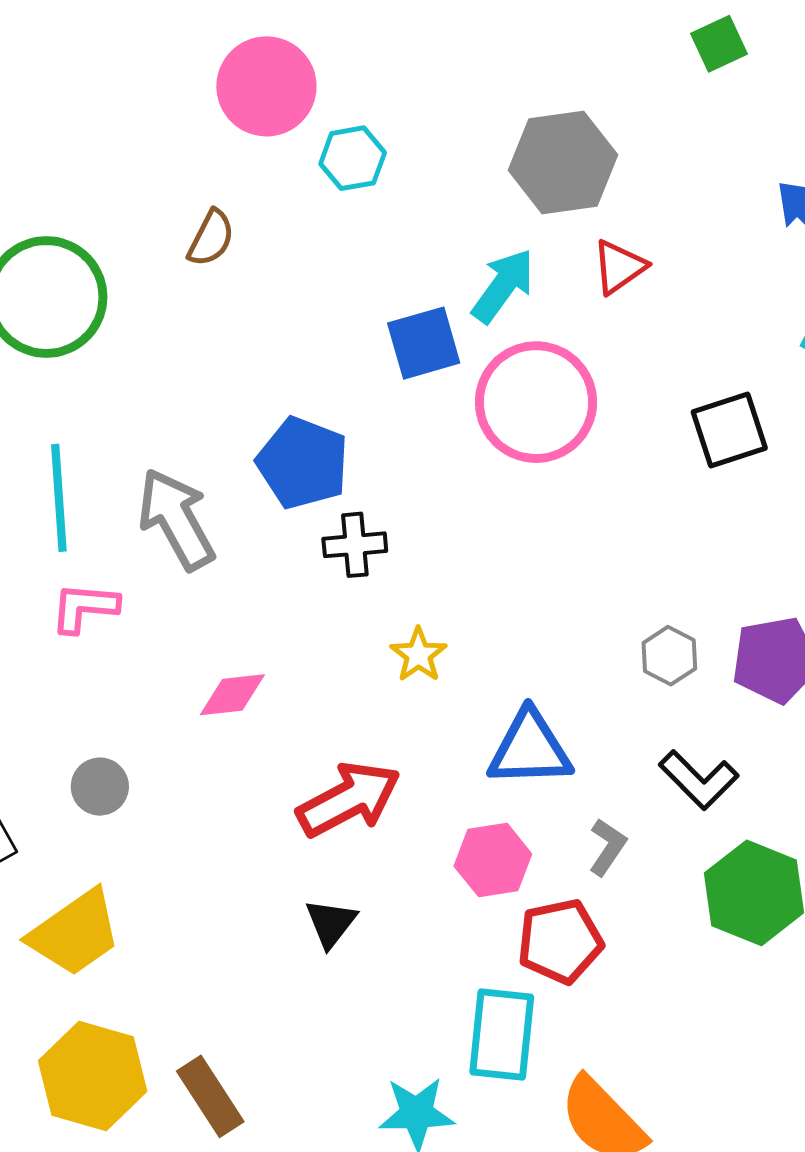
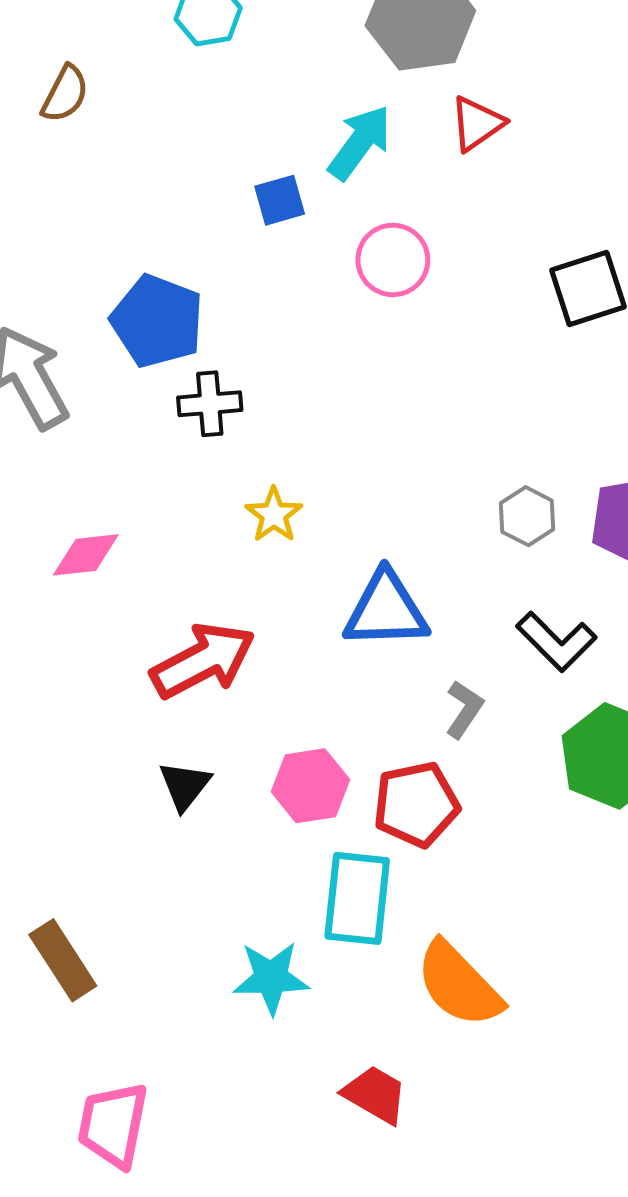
blue square: (424, 343) -> (280, 200), size x0.7
pink circle: (536, 402) -> (393, 260), size x0.6
pink hexagon: (493, 860) -> (310, 786), moved

